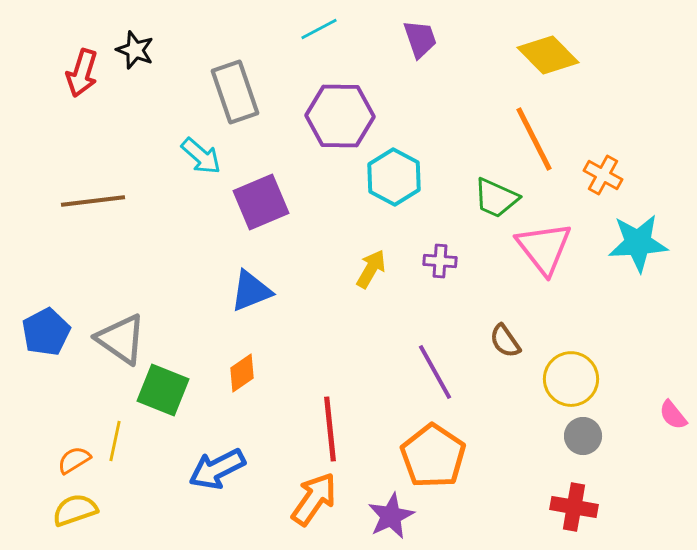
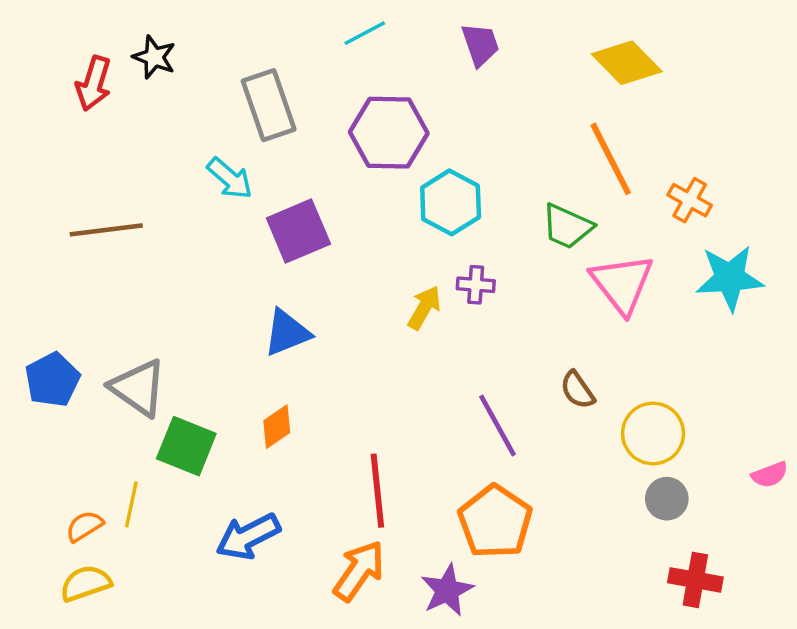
purple cross: (440, 261) -> (476, 285), moved
pink semicircle: (673, 415) -> (770, 475), turned -72
red cross: (574, 507) -> (695, 580), moved

